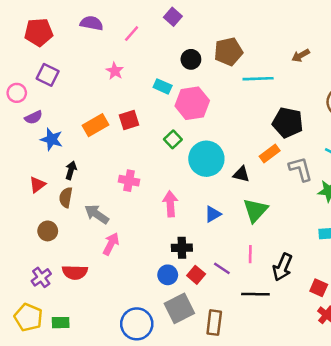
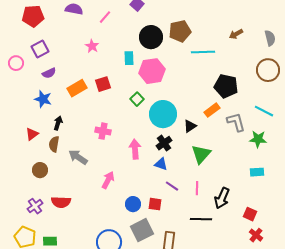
black circle: (191, 59) -> (151, 37), size x1.5
purple square: (48, 75) -> (40, 49), turned 36
cyan rectangle: (163, 86) -> (129, 58), turned 64
purple semicircle: (34, 117) -> (49, 73), moved
black triangle: (241, 174) -> (190, 126), turned -48
blue triangle: (213, 214) -> (161, 164), moved, turned 48
pink arrow: (111, 244) -> (108, 180), moved
black cross: (182, 248) -> (164, 143), moved, turned -35
purple line: (222, 268) -> (172, 186), moved
red square: (196, 275) -> (155, 204), turned -32

